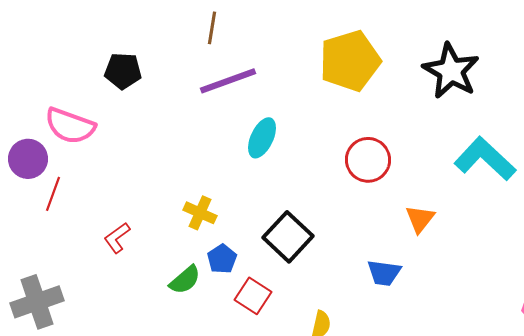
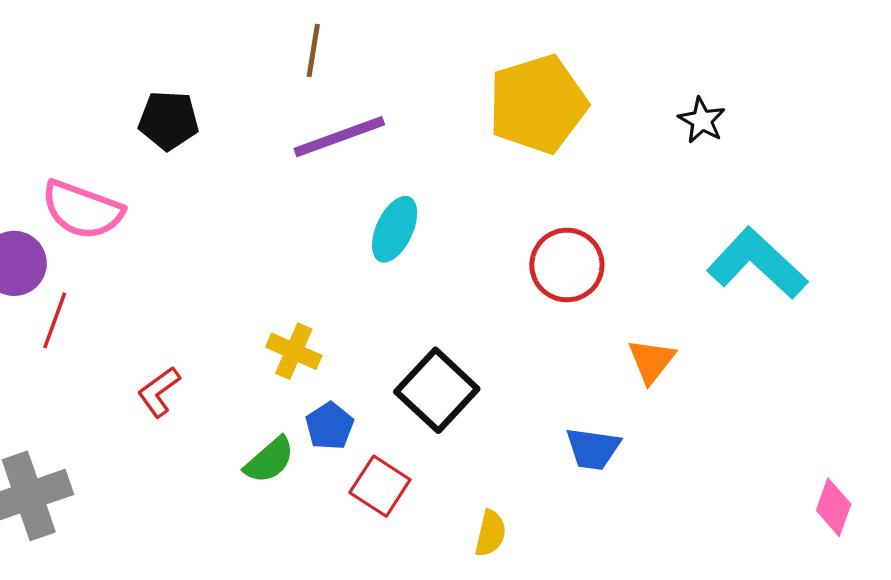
black star: (451, 71) -> (702, 120), size x0.5

